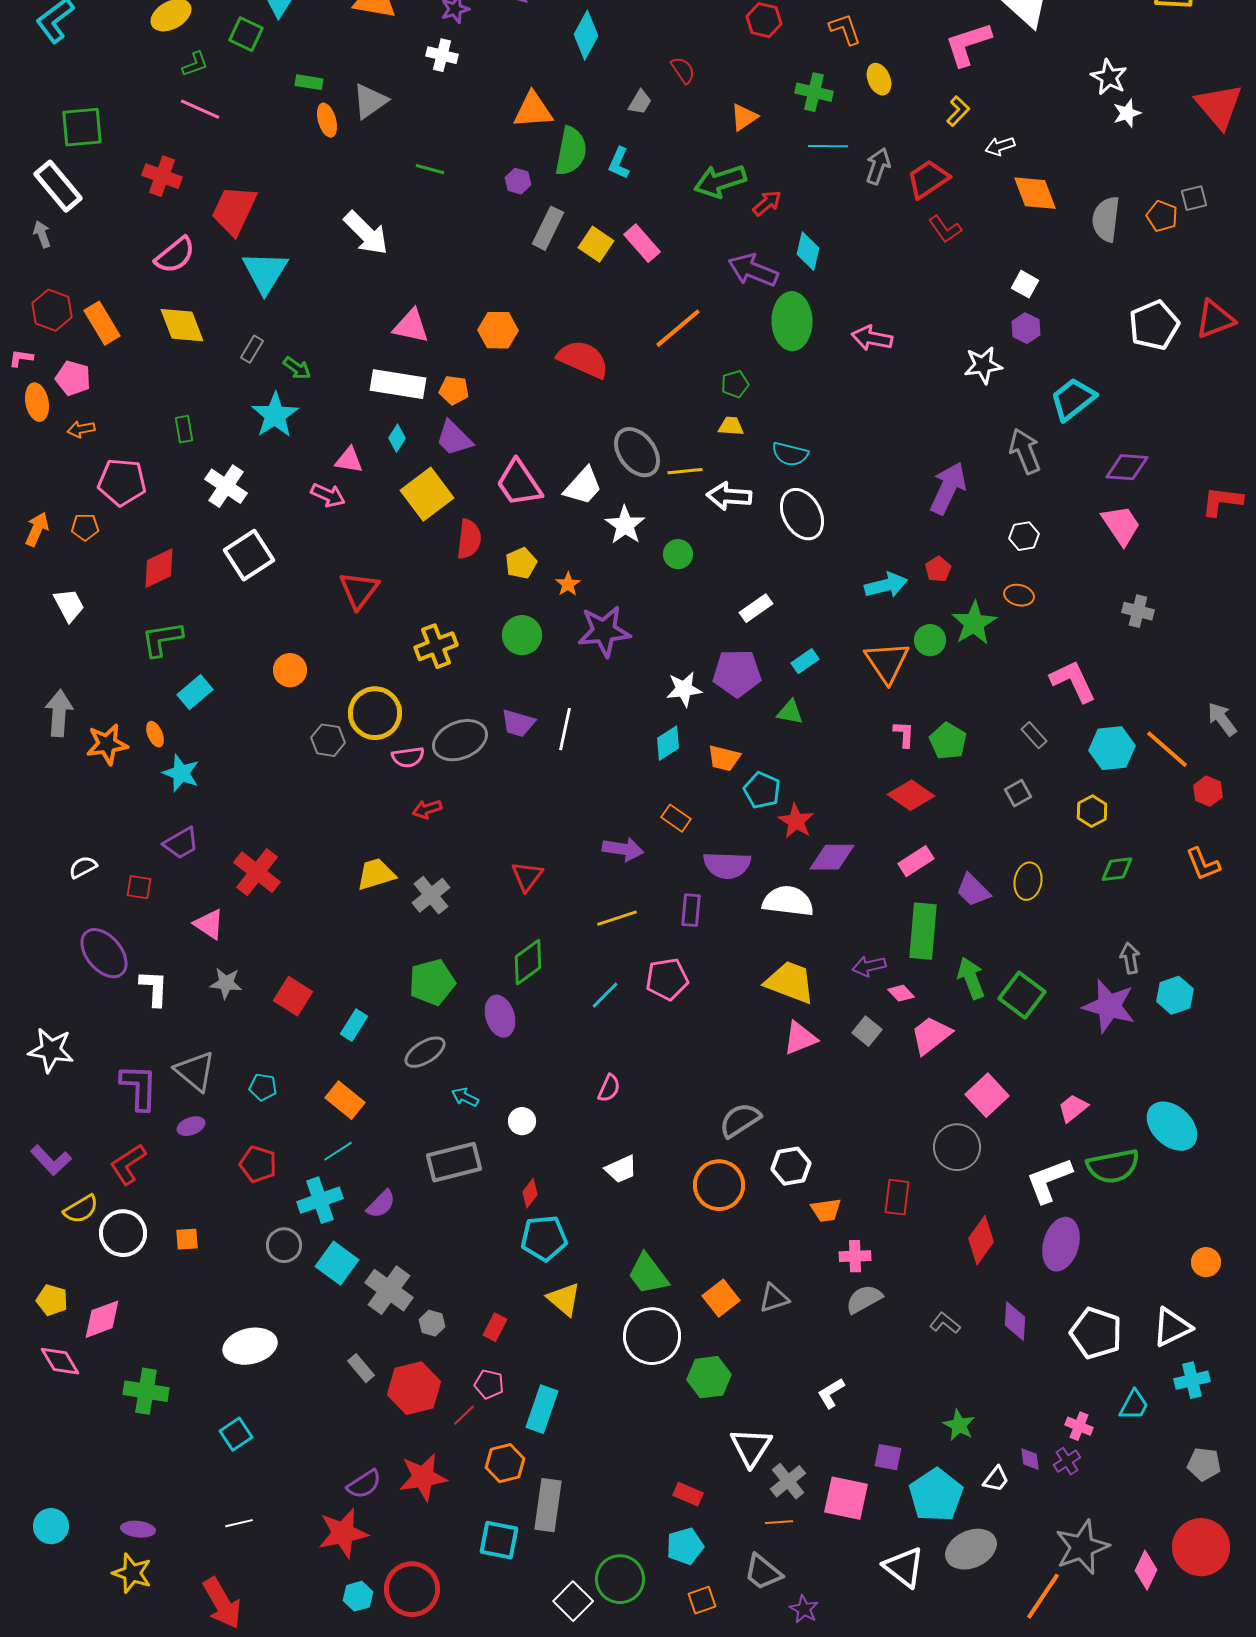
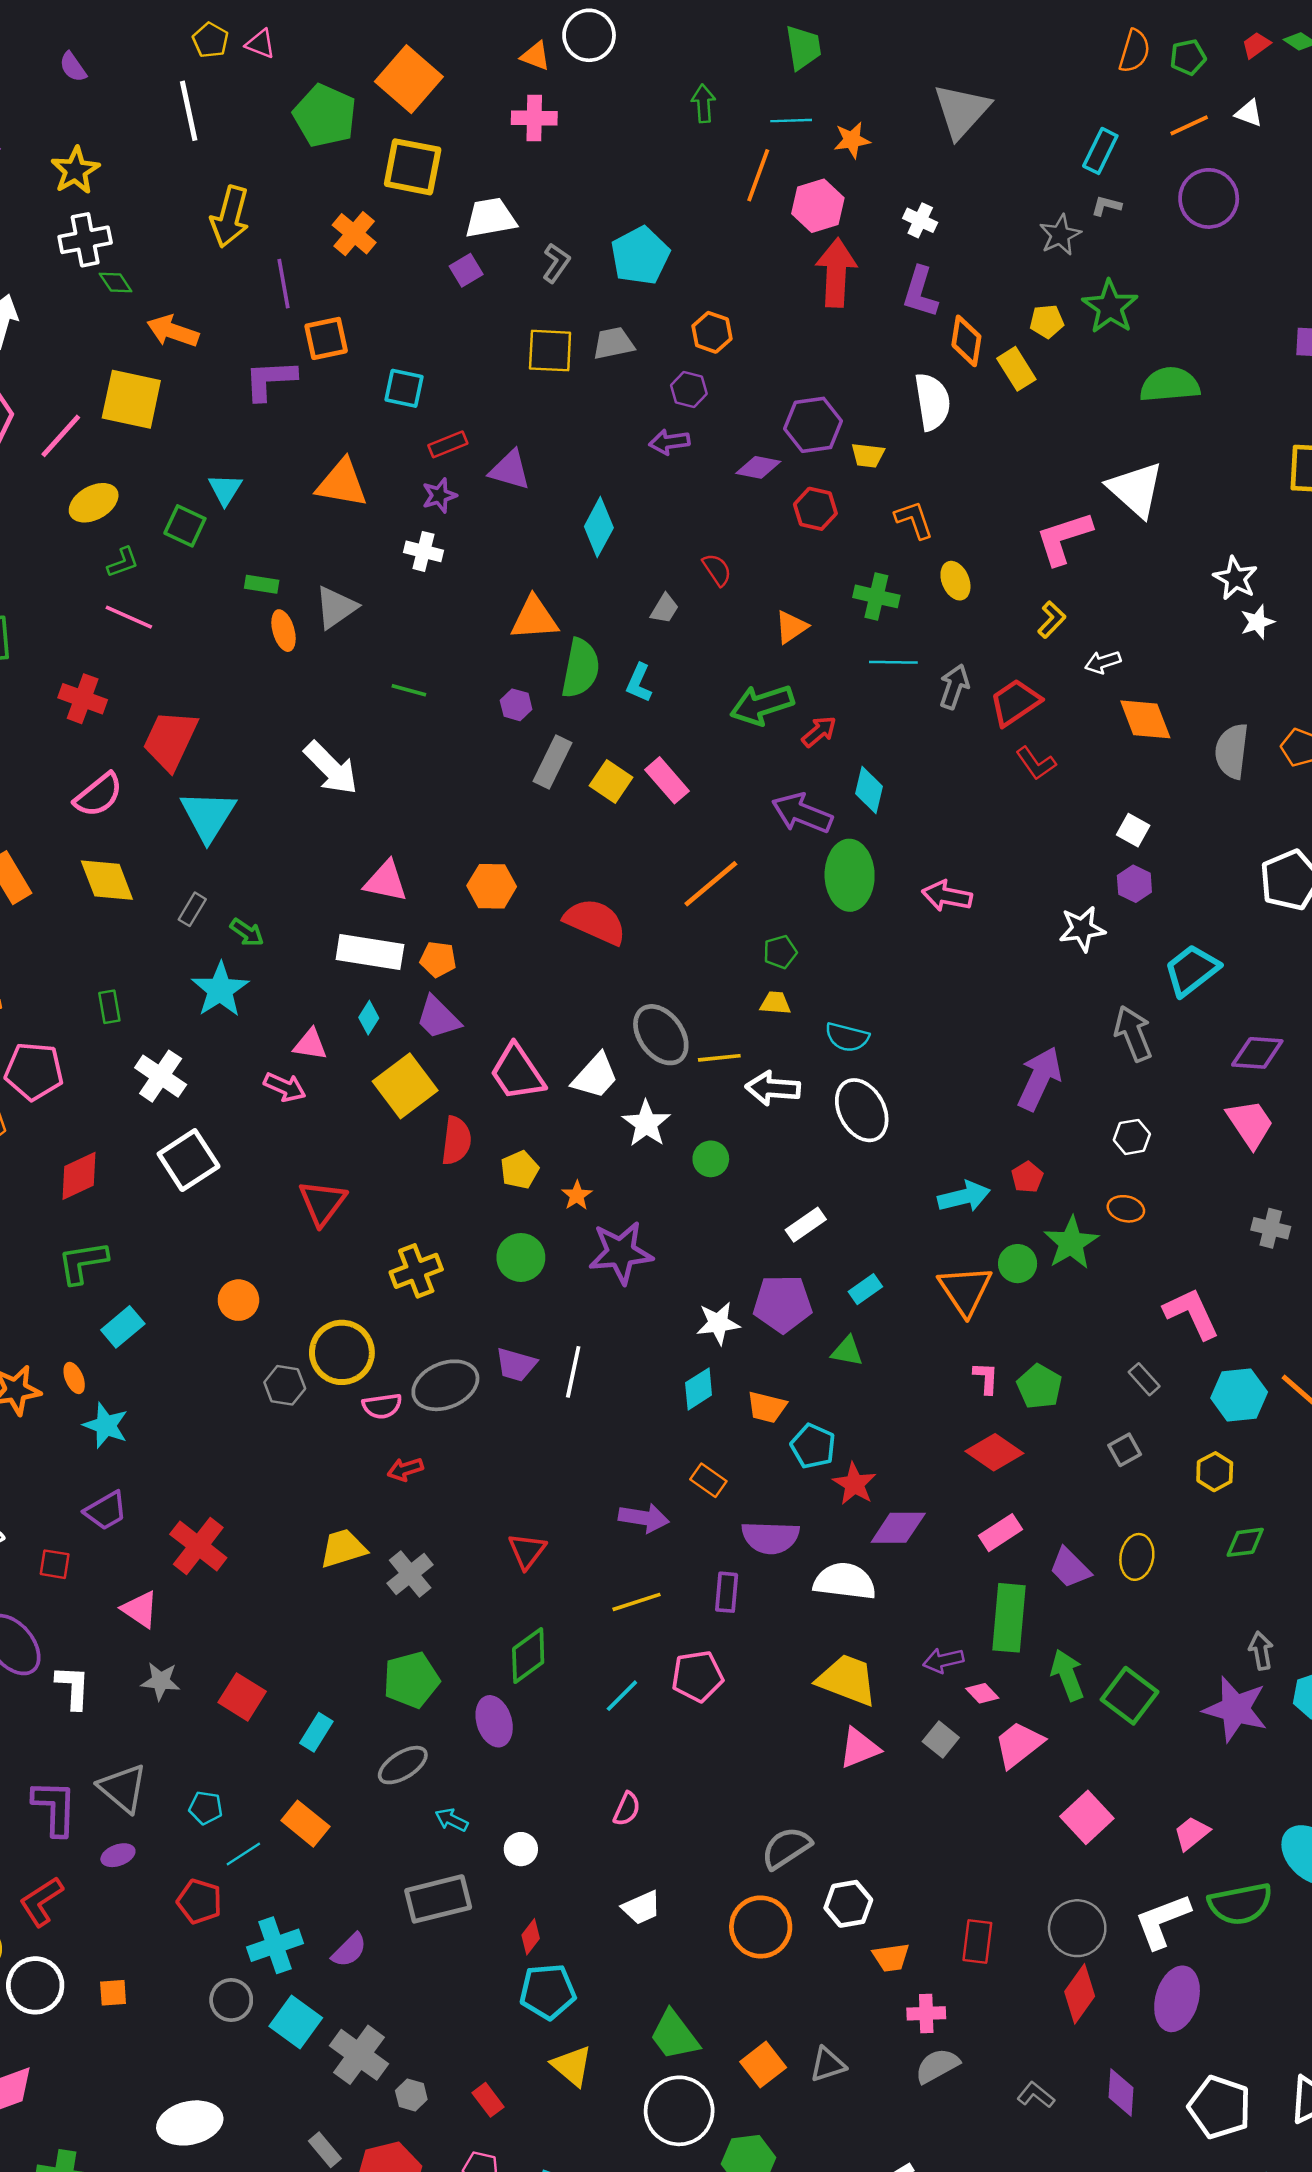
gray circle: (957, 1147) -> (1077, 1928), moved
cyan line: (338, 1151) -> (243, 1854), moved
red rectangle: (495, 1327) -> (488, 2100), turned -64

